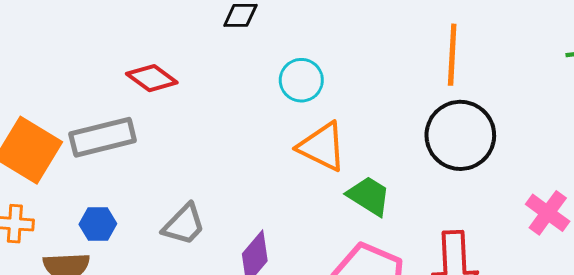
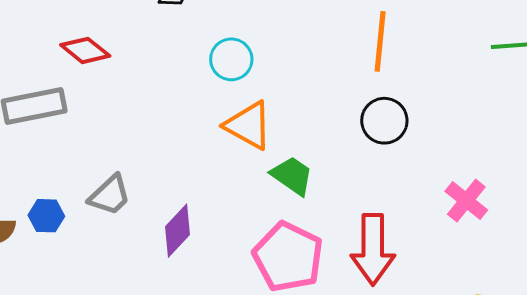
black circle: (460, 135) -> (384, 121), size x0.7
blue hexagon: (98, 224) -> (46, 216), moved

